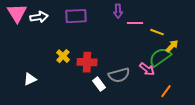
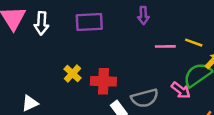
white arrow: (39, 17) -> (42, 23), turned 102
pink line: (135, 23) -> (165, 46), moved

